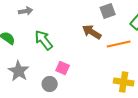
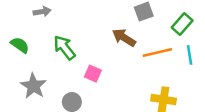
pink square: (63, 68) -> (93, 74), moved

